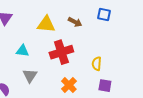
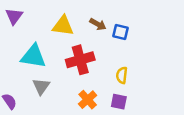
blue square: (104, 15) -> (120, 32), moved
cyan triangle: (22, 51) -> (33, 56), size x1.6
purple square: (105, 86) -> (119, 102), moved

